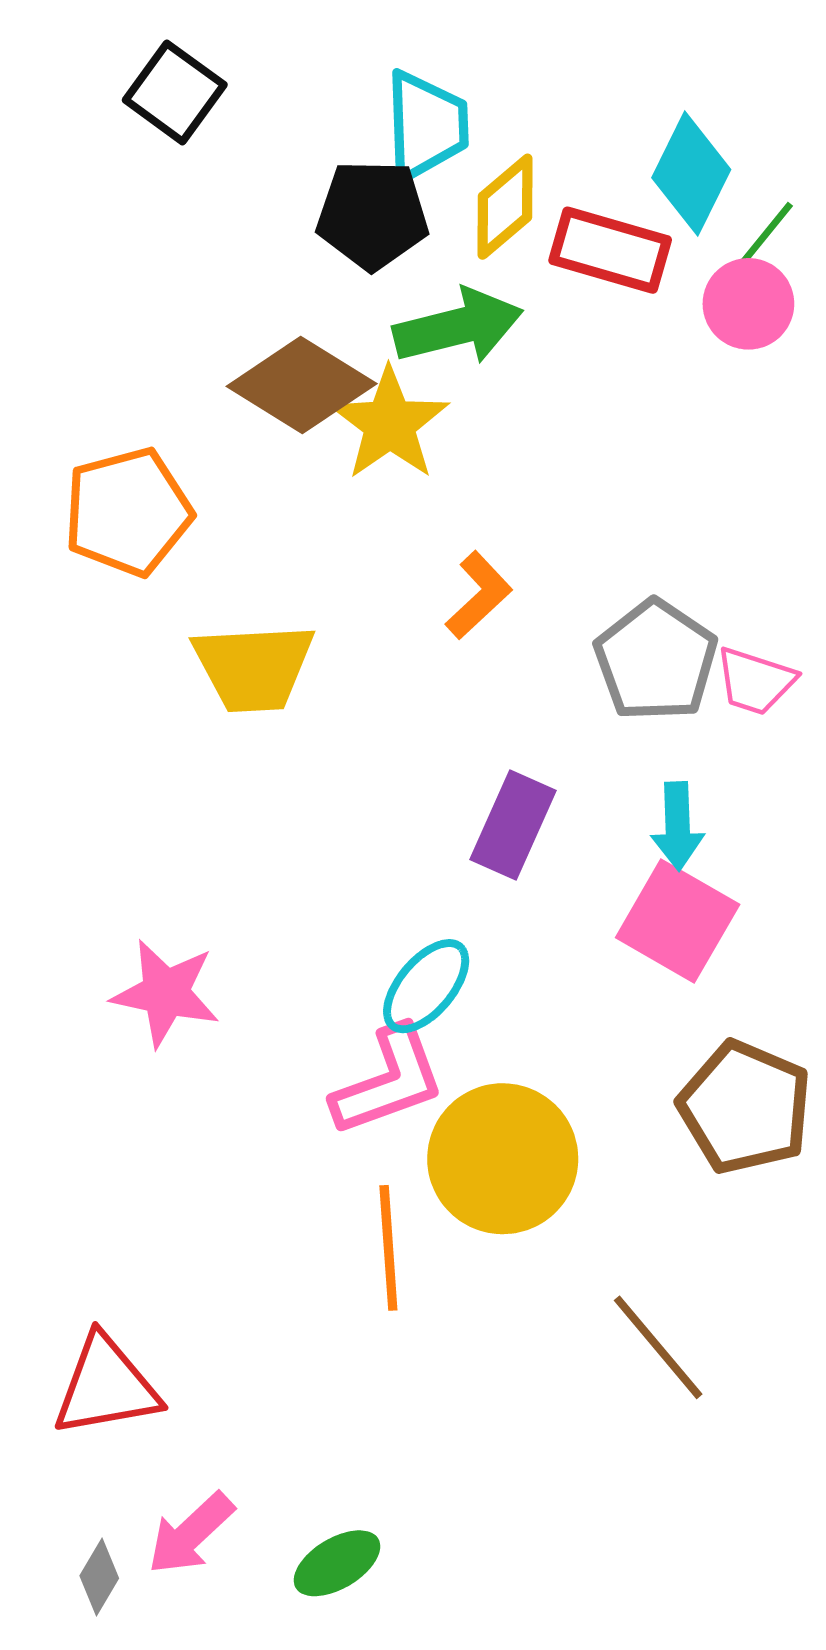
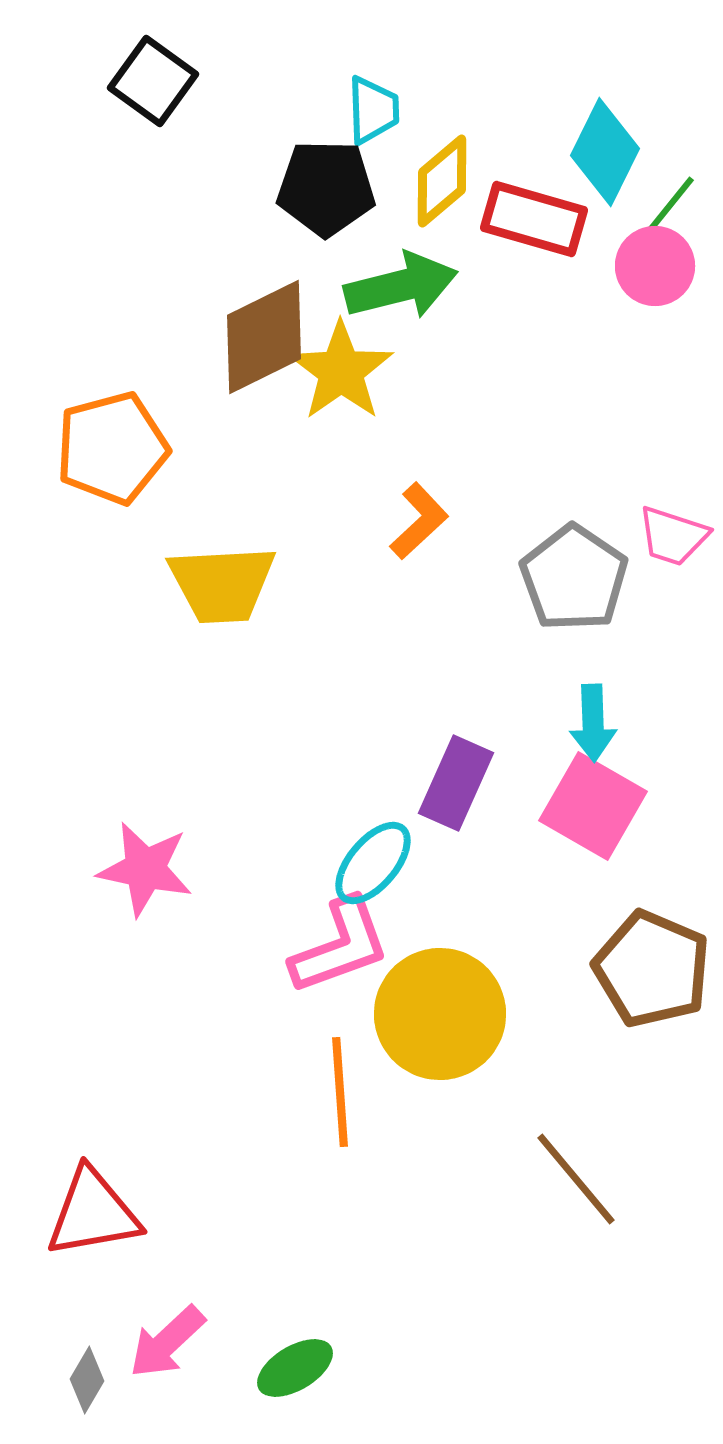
cyan trapezoid: (426, 126) -> (373, 110), size x0.7
brown diamond: (302, 385) -> (264, 337), turned -58
pink trapezoid: (755, 681) -> (673, 536), moved
purple rectangle: (513, 825) -> (456, 783), moved

